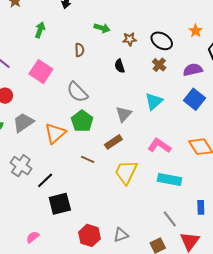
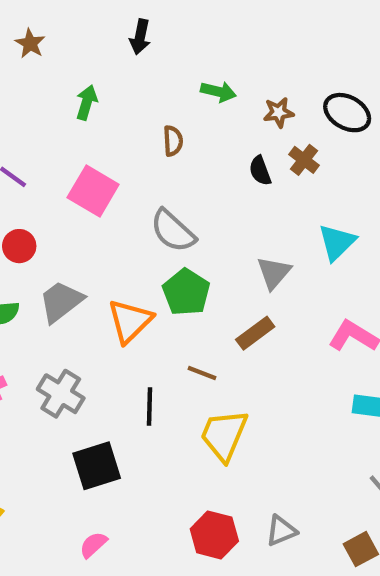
brown cross: (159, 65) -> (304, 160), moved
yellow trapezoid: (126, 172) -> (224, 435), moved
black line: (45, 180) -> (149, 407), moved, turned -42
black square: (60, 204) -> (97, 466), moved

